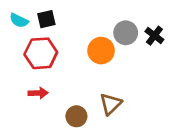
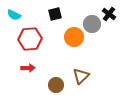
black square: (46, 19) -> (55, 14), moved
black cross: (154, 36) -> (109, 14), moved

